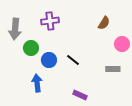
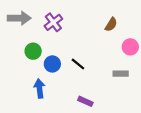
purple cross: (50, 21) -> (53, 22), turned -30
gray arrow: (15, 29) -> (19, 18), moved, turned -95

